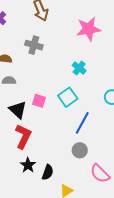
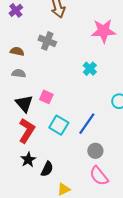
cyan square: (68, 97) -> (59, 125), moved, turned -30
gray circle: (80, 150) -> (95, 151), moved

